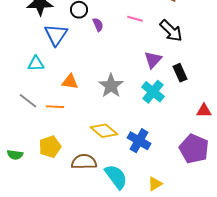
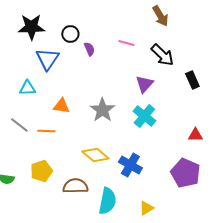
black rectangle: (180, 73) -> (192, 80), moved
cyan semicircle: (116, 177) -> (107, 201), turned 48

